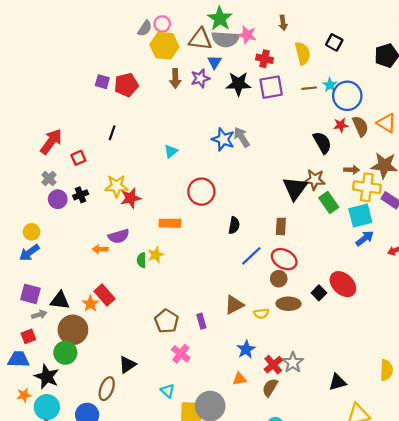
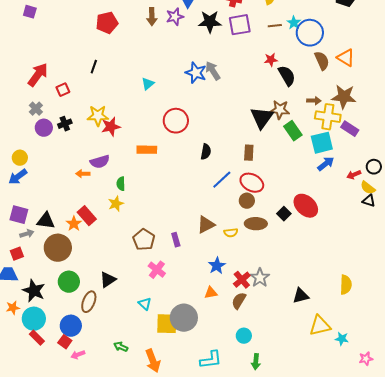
purple square: (102, 82) -> (30, 12), moved
red star: (341, 125) -> (271, 60), moved
yellow star: (156, 255) -> (116, 204), moved
green circle: (65, 353) -> (69, 282), moved

